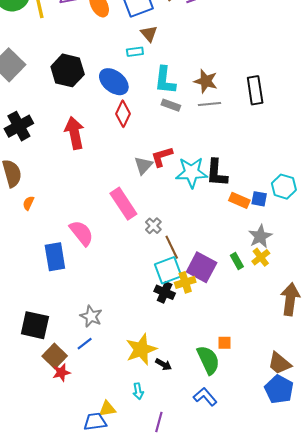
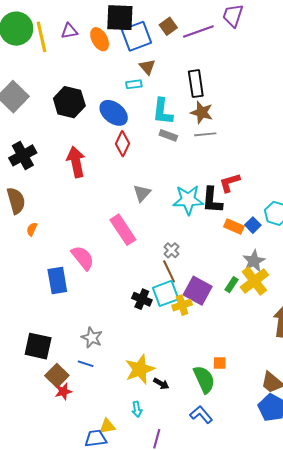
black rectangle: (255, 90) -> (196, 84), moved
red L-shape: (162, 157) -> (230, 183), moved
blue square: (259, 199) -> (253, 225), turned 35
gray cross: (153, 226) -> (171, 250), moved
yellow cross: (261, 257) -> (254, 281), size x1.6
green rectangle: (237, 261) -> (231, 285), turned 63
black cross: (165, 292) -> (142, 299), moved
blue line: (85, 344) -> (86, 364), turned 56

